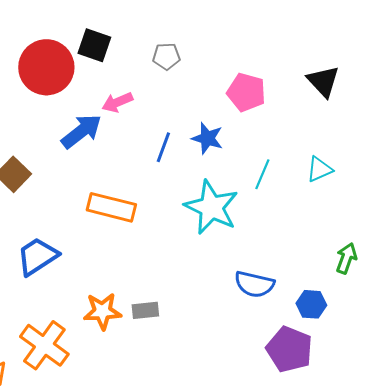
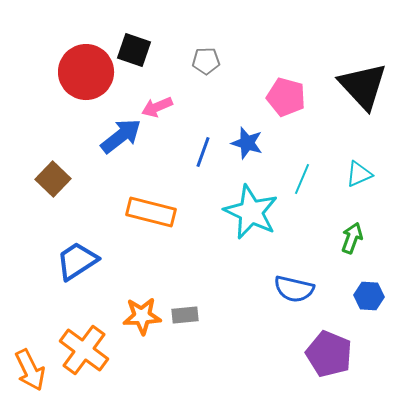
black triangle: (323, 81) -> (363, 86), size x1.5
green arrow: (346, 258) -> (352, 238), moved
blue hexagon: (311, 304) -> (369, 296), moved

